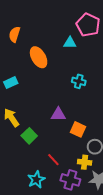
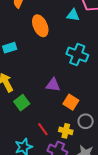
cyan cross: (79, 81) -> (77, 55), size x1.5
yellow cross: (85, 162) -> (66, 131), moved

